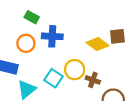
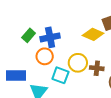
green rectangle: (32, 17) -> (29, 35), moved, turned -64
orange circle: (26, 43) -> (45, 56), moved

